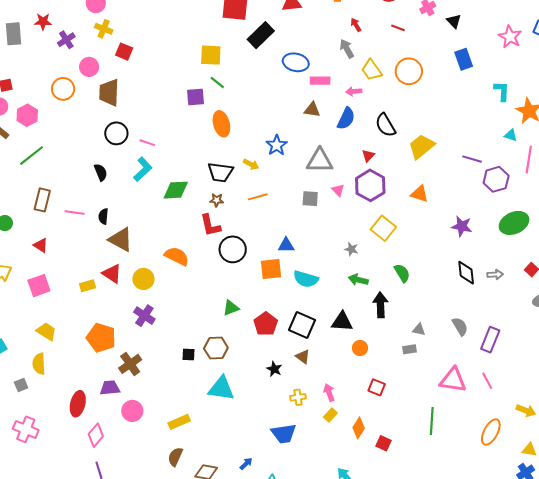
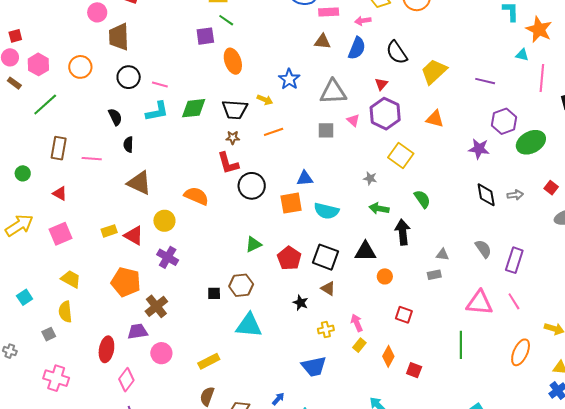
orange circle: (63, 89) -> (80, 67), moved
cyan L-shape: (143, 169) -> (157, 111), turned 35
purple hexagon: (496, 179) -> (504, 121), moved
green diamond: (176, 190) -> (194, 108), moved
black semicircle: (103, 216) -> (128, 144), moved
red triangle: (112, 274) -> (134, 236), moved

